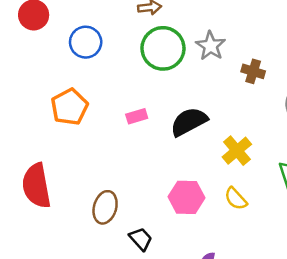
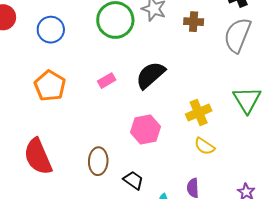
yellow cross: (237, 151) -> (199, 112), moved, turned 30
pink hexagon: (186, 197) -> (146, 129), moved
yellow semicircle: (236, 199) -> (205, 146), moved

